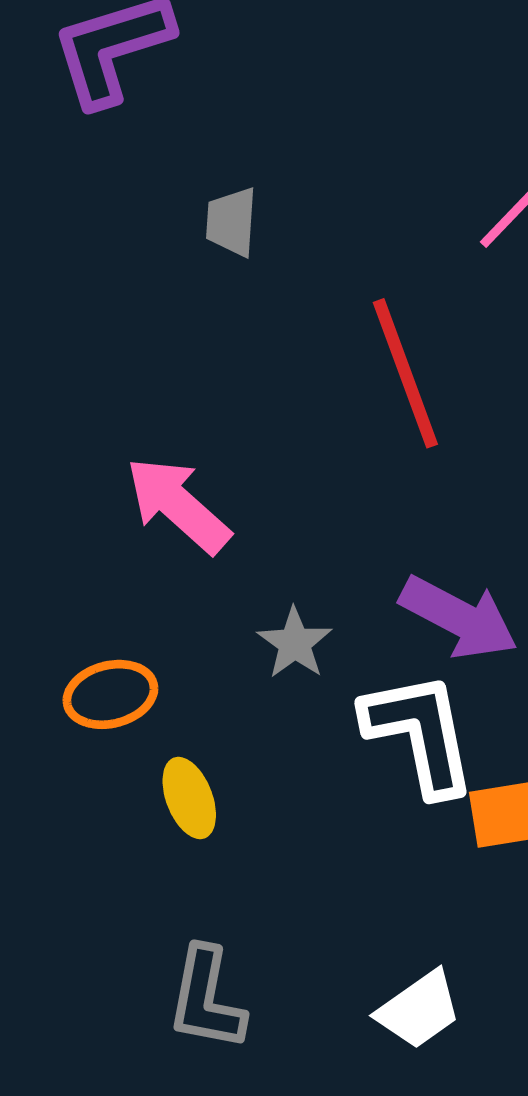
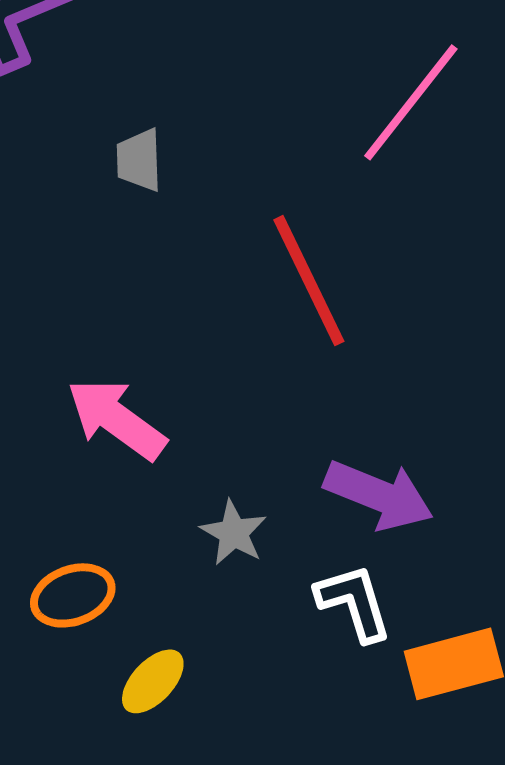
white L-shape: (420, 733) -> (354, 603), size x0.7
yellow ellipse: (189, 798) -> (153, 681), turned 70

